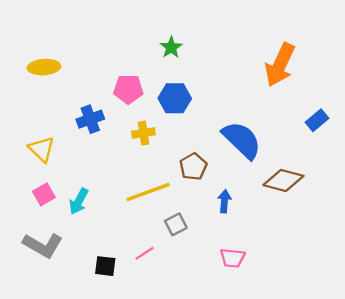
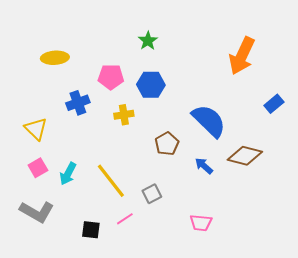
yellow ellipse: (44, 67) -> (55, 58), moved
yellow line: (148, 192) -> (111, 181), moved, turned 72
blue arrow: (224, 201) -> (204, 166), moved, turned -54

